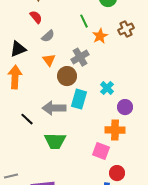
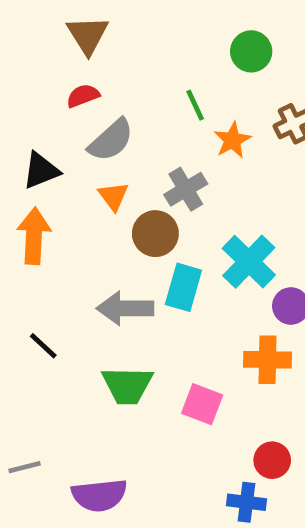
red semicircle: (36, 17) -> (83, 96), turned -72
gray semicircle: (48, 36) -> (111, 140), size x1.5
cyan cross: (107, 88) -> (249, 262), size x1.6
black line: (27, 119) -> (43, 346), moved
pink square: (101, 151) -> (202, 404), moved

